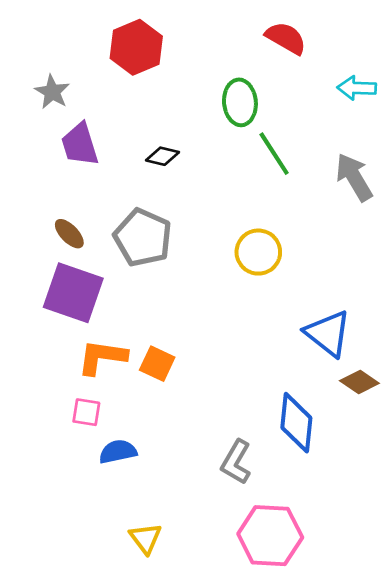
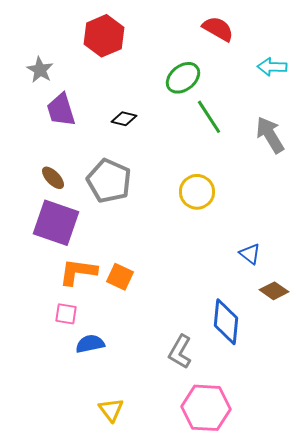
green ellipse: (240, 102) -> (183, 78), turned 56
blue triangle: (328, 333) -> (250, 254), size x0.6

